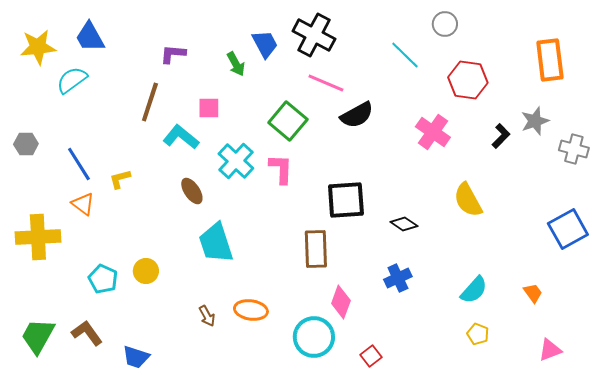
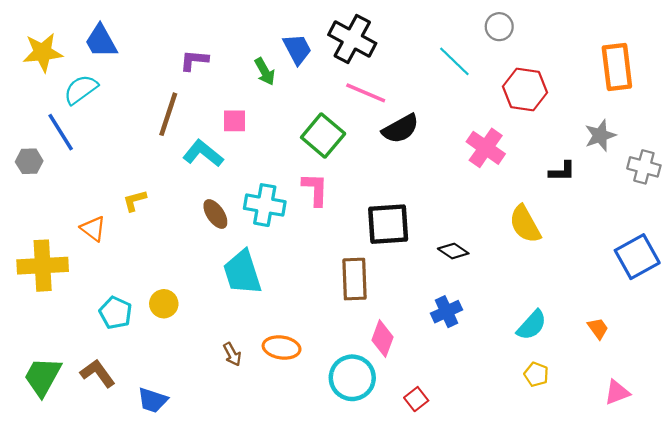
black L-shape: (501, 136) -> (562, 171), moved, turned 45
cyan cross: (236, 161) -> (265, 205), moved, turned -33
blue line: (79, 164) -> (61, 132), moved

